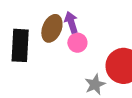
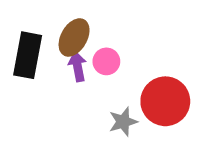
purple arrow: (71, 22) -> (78, 66), moved

